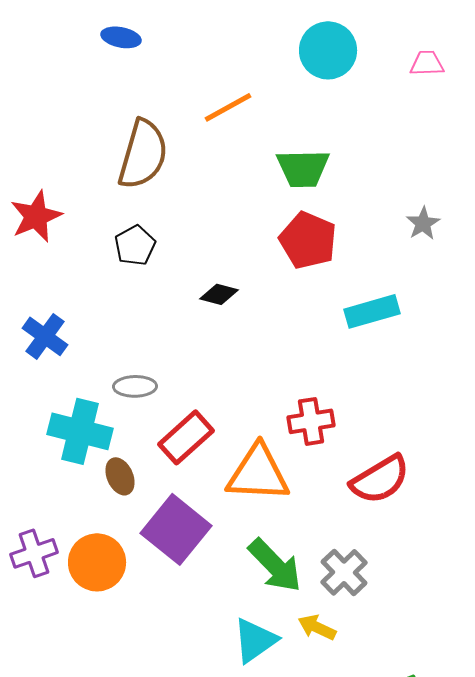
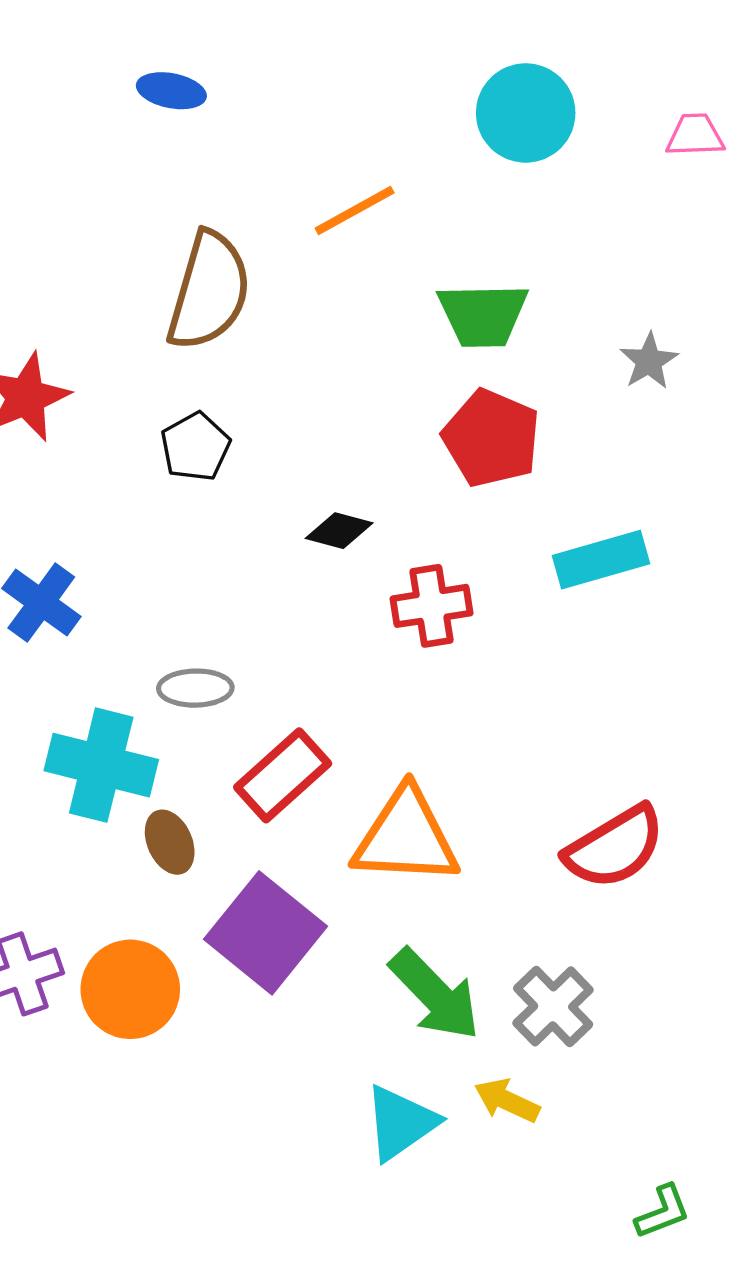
gray star: (423, 223) -> (649, 361), moved
red cross: (311, 421) -> (432, 606), moved

